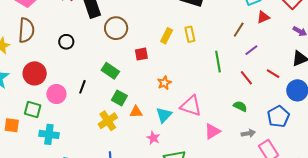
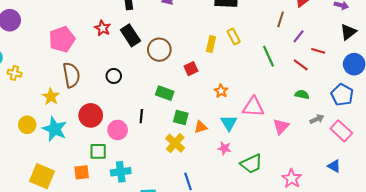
red line: (273, 74) -> (318, 51), moved

